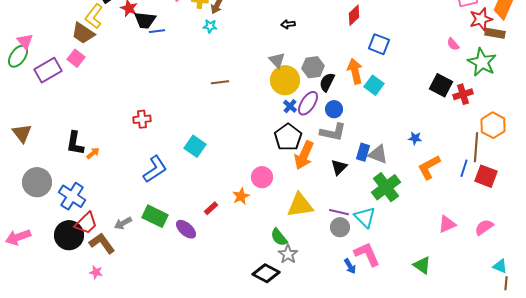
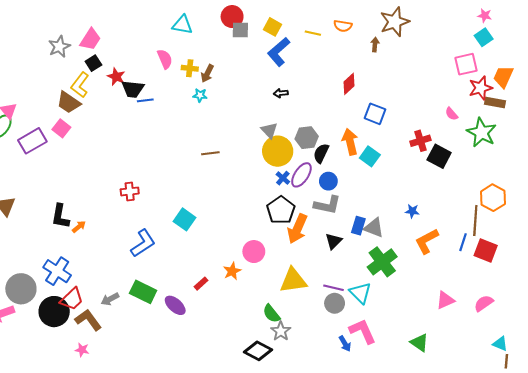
red cross: (463, 94) -> (420, 141), moved
gray circle: (37, 182) -> (21, 289), moved

